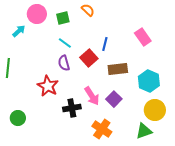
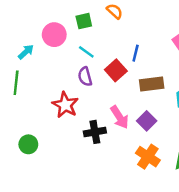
pink circle: (37, 14) -> (54, 35), moved
cyan arrow: (19, 31) -> (26, 52), moved
orange cross: (102, 129) -> (148, 157), moved

